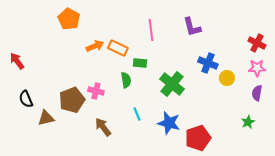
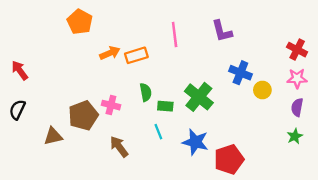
orange rectangle: (118, 48) -> (136, 55), turned -42
green rectangle: (140, 63) -> (165, 106), moved
black semicircle: (26, 99) -> (17, 110), moved, turned 48
green star: (248, 122) -> (295, 136), moved

